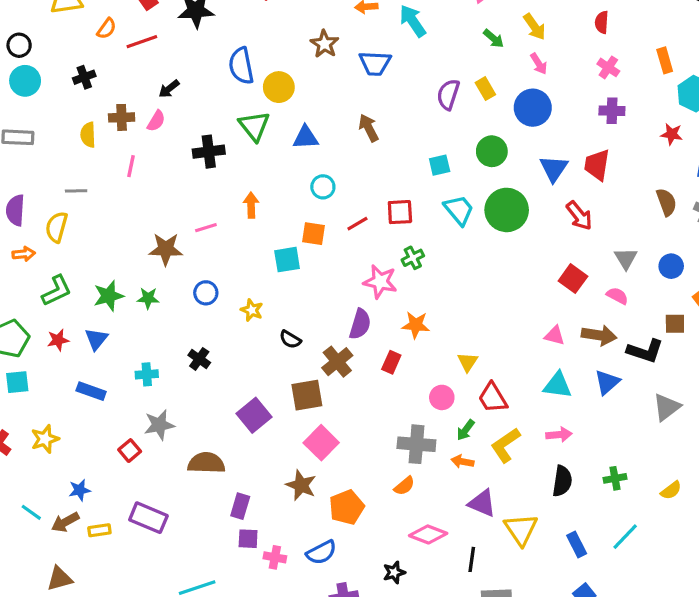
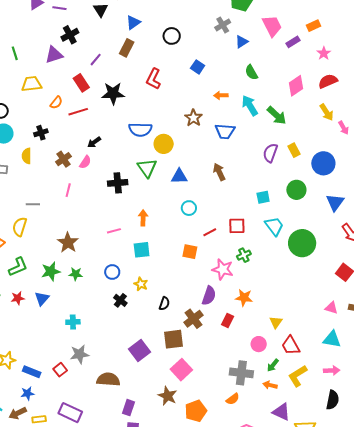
green arrow: (494, 39) -> (277, 115), moved, size x1.5
pink arrow: (539, 64) -> (344, 128), moved
blue semicircle: (241, 66) -> (140, 130), turned -80
brown cross: (122, 117) -> (63, 159), turned -35
yellow semicircle: (88, 135) -> (27, 156), moved
green circle: (507, 210) -> (302, 243), moved
orange square: (313, 234) -> (190, 252), moved
brown star: (166, 249) -> (68, 243), moved, turned 30
cyan square: (287, 260) -> (142, 250), moved
black semicircle: (290, 339) -> (164, 304), turned -104
black cross: (199, 359) -> (120, 300), moved
blue rectangle: (91, 391) -> (32, 372), moved

